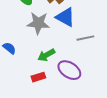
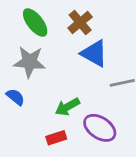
gray star: (38, 23) -> (30, 62), moved

